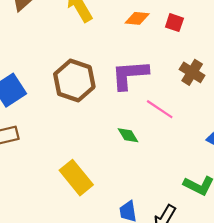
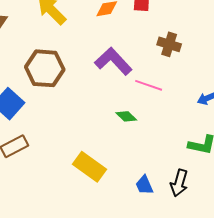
purple L-shape: (130, 75) -> (113, 61), turned 66
brown hexagon: (74, 80) -> (45, 68), moved

